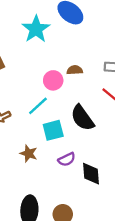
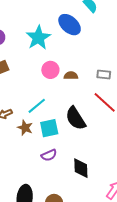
pink circle: (53, 80) -> (50, 70), moved
brown star: (29, 154) -> (25, 128), moved
purple semicircle: (67, 159) -> (49, 155), moved

